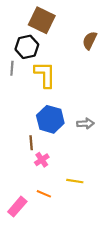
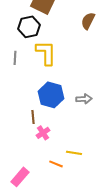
gray line: (12, 68) -> (15, 58), moved
orange line: (44, 194) -> (56, 164), moved

